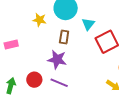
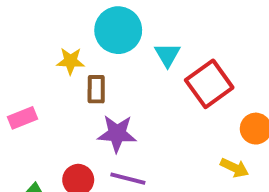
brown rectangle: (64, 37) -> (96, 89), moved

